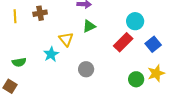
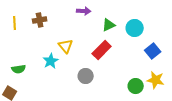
green triangle: (89, 26) -> (109, 25), moved
red rectangle: (123, 42) -> (102, 50), moved
yellow star: (156, 73) -> (156, 80), turned 30

